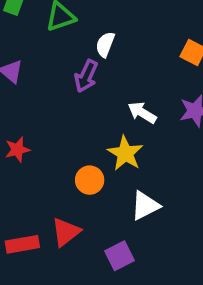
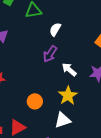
purple arrow: (86, 76) -> (50, 54), moved
yellow star: (125, 153) -> (68, 96), moved

